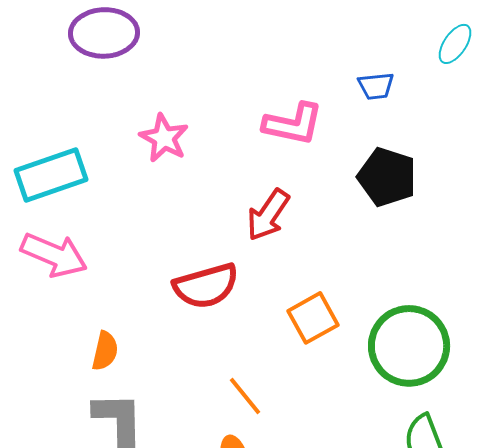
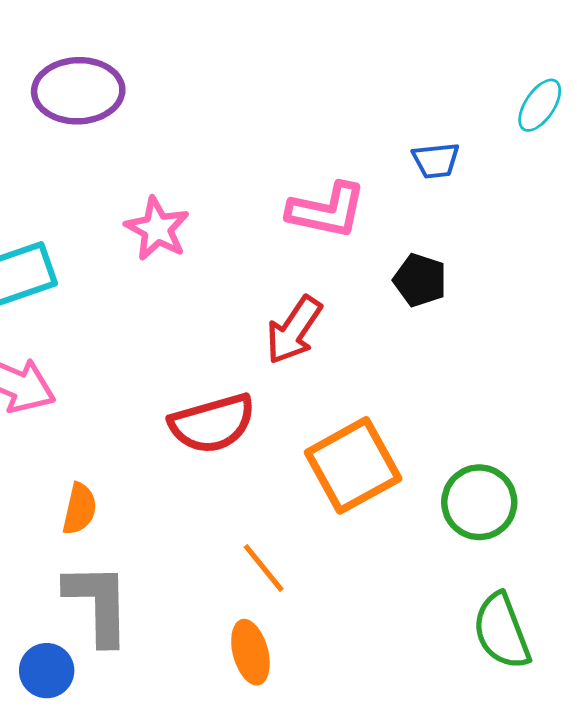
black pentagon: (387, 177) -> (420, 280), moved, size x0.7
orange square: (313, 318) -> (353, 465), size x1.4
green circle: (409, 346) -> (479, 502), size x0.7

